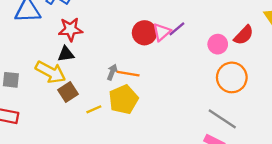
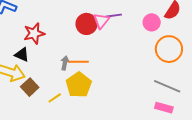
red star: (70, 29) -> (34, 33), moved
purple line: (177, 29) -> (114, 16), turned 42
black triangle: (66, 54) -> (22, 55), turned 42

